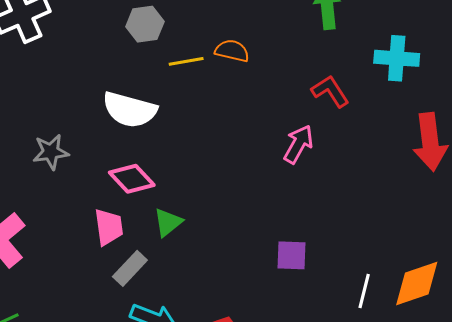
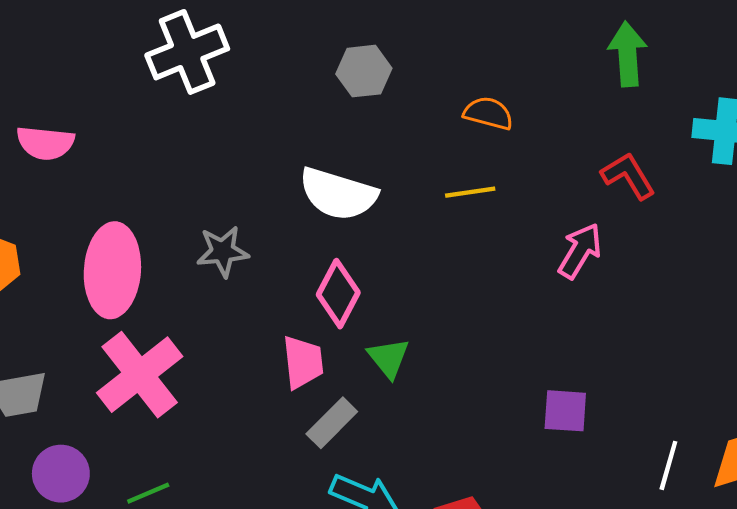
yellow line: (186, 61) -> (470, 192), moved
pink diamond: (132, 179) -> (338, 294), turned 69
green triangle: (168, 222) -> (389, 358), turned -32

